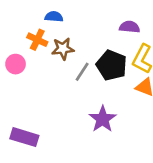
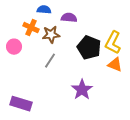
purple semicircle: (129, 27) -> (69, 18), moved
gray line: (82, 72) -> (50, 61), moved

